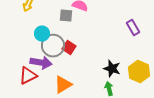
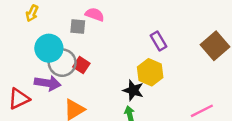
cyan circle: (42, 34) -> (49, 48), size x1.5
yellow hexagon: (139, 72) -> (150, 72), moved
red triangle: (28, 76) -> (19, 99), moved

